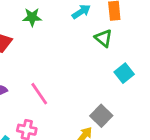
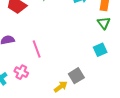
green triangle: (104, 38) -> (104, 23), moved

